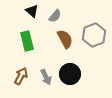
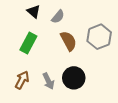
green rectangle: (27, 41) -> (28, 43), turned 42

